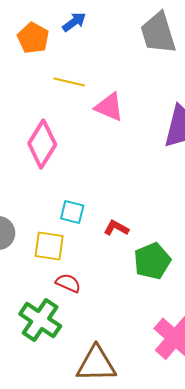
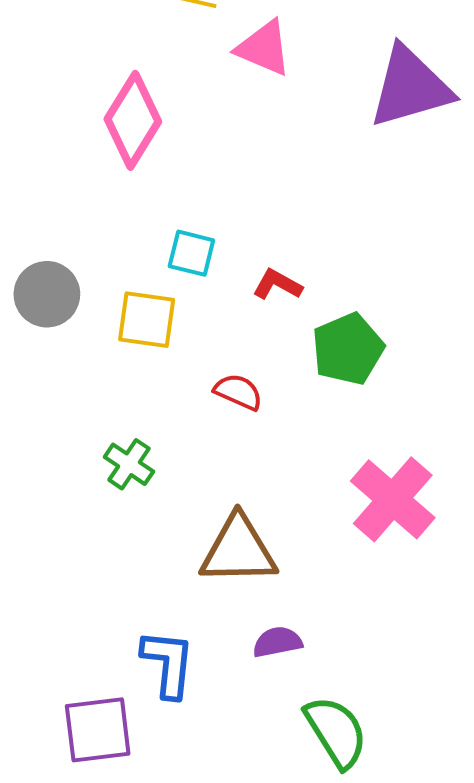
red semicircle: (68, 283) -> (238, 392), moved
green cross: (40, 320) -> (129, 464), size x0.6

